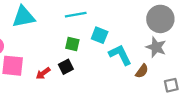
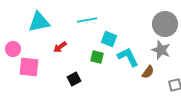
green square: (72, 44) -> (97, 57), moved
black square: (66, 67) -> (74, 79), moved
red arrow: (43, 73) -> (60, 47), moved

